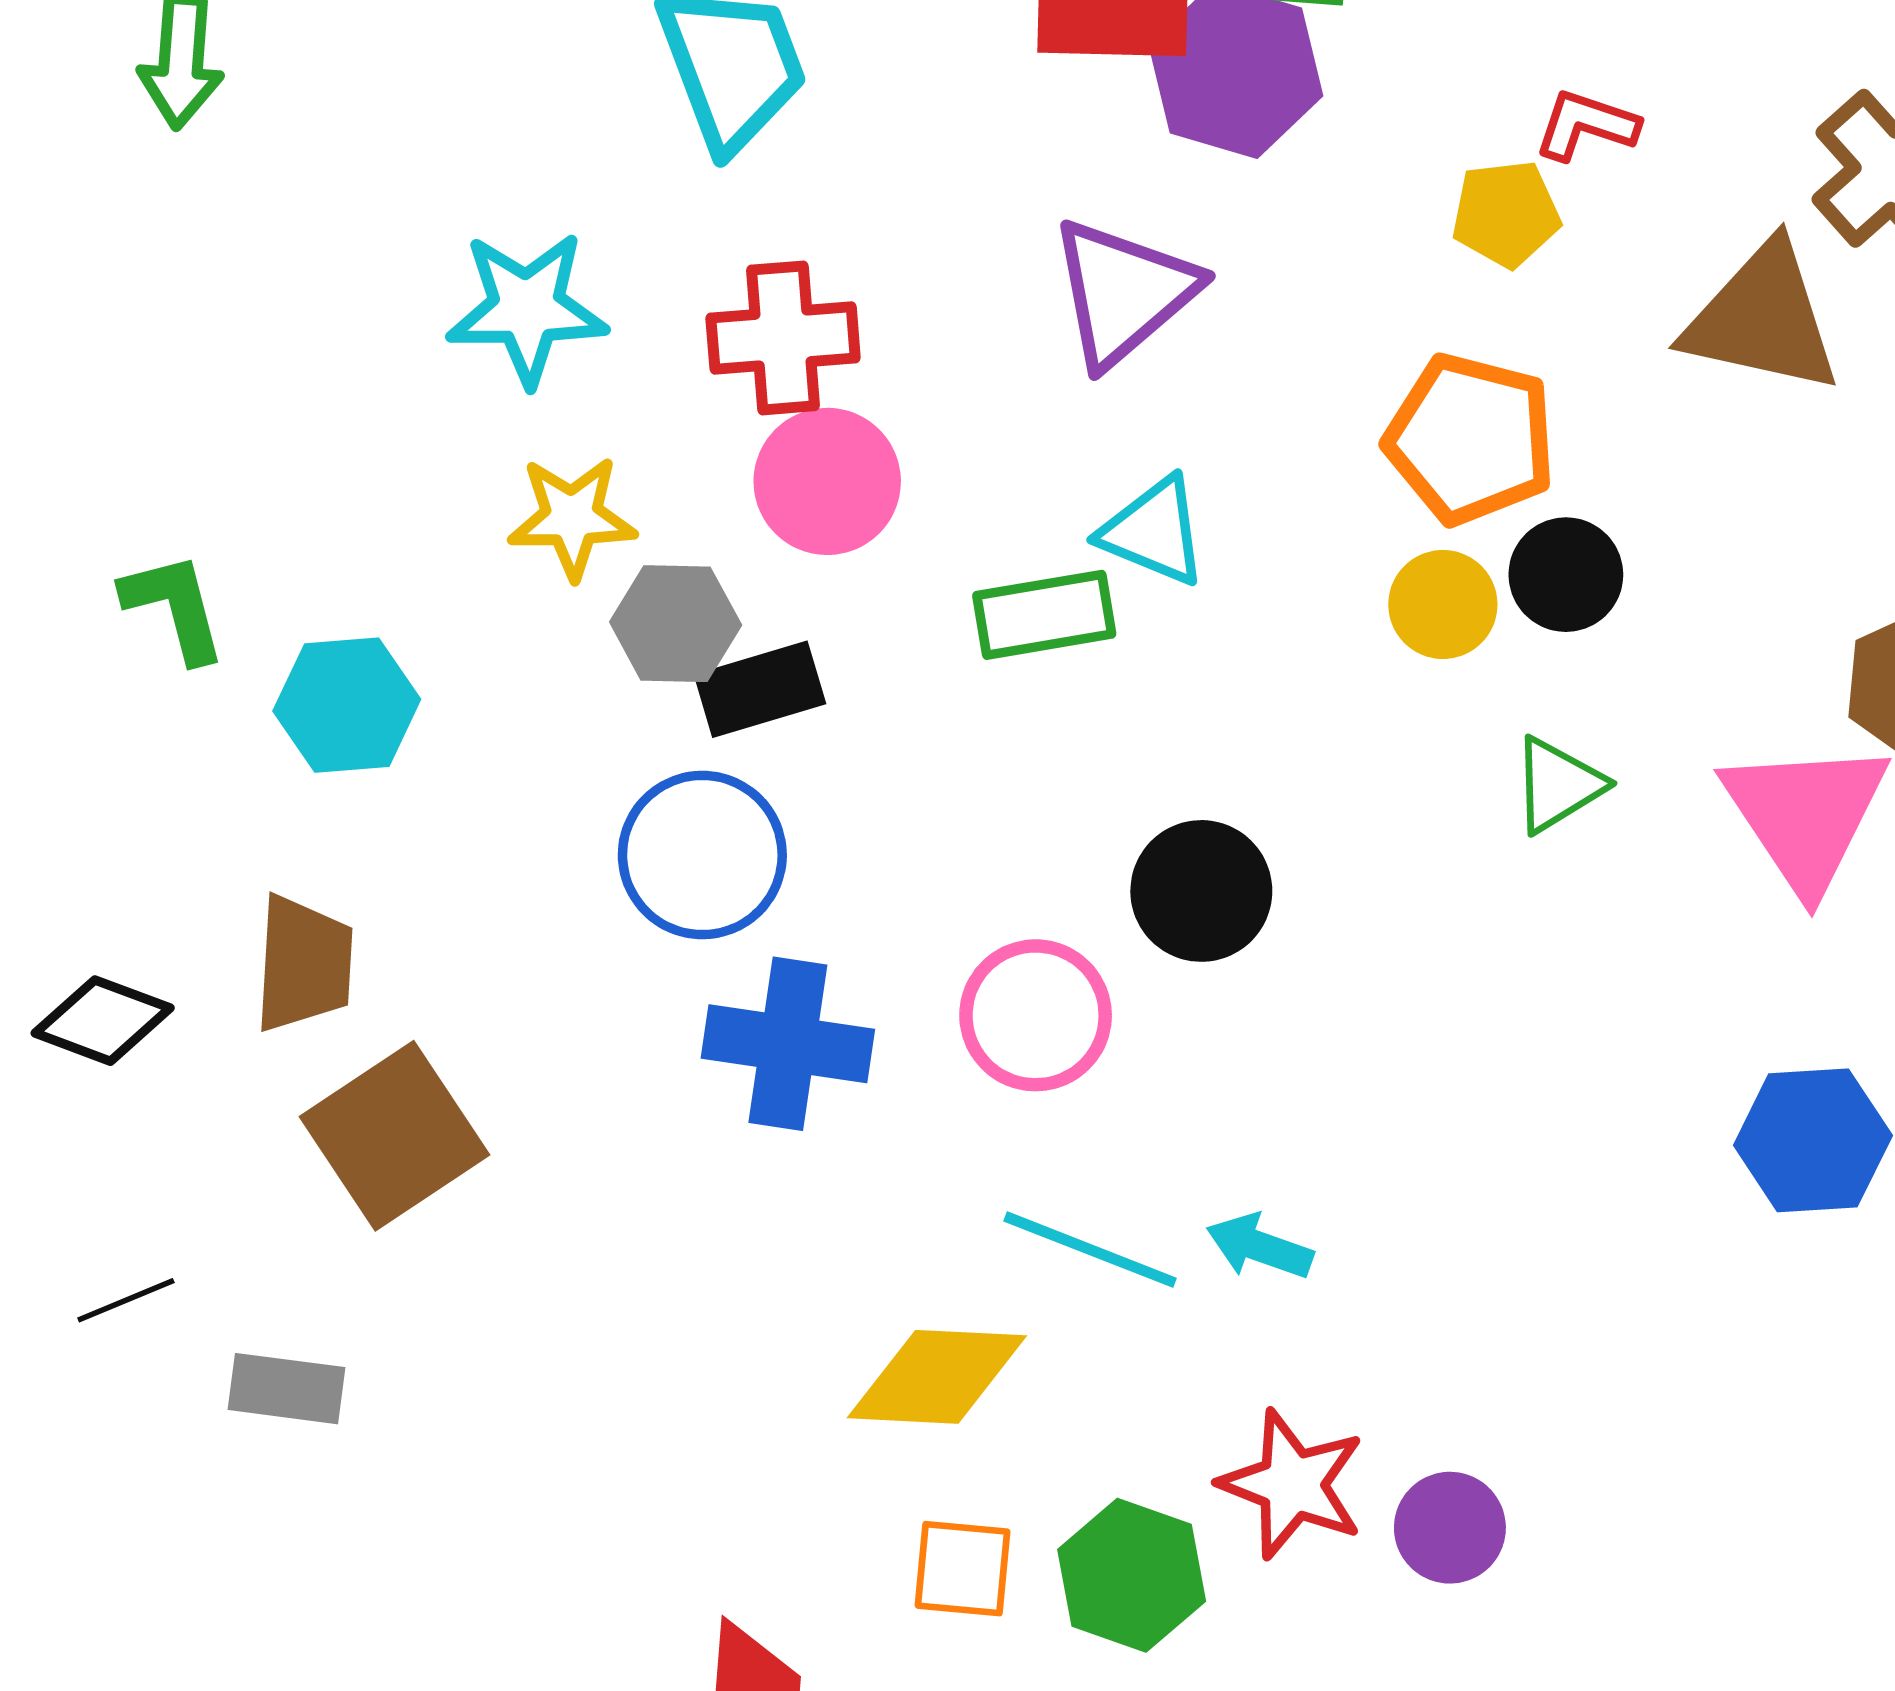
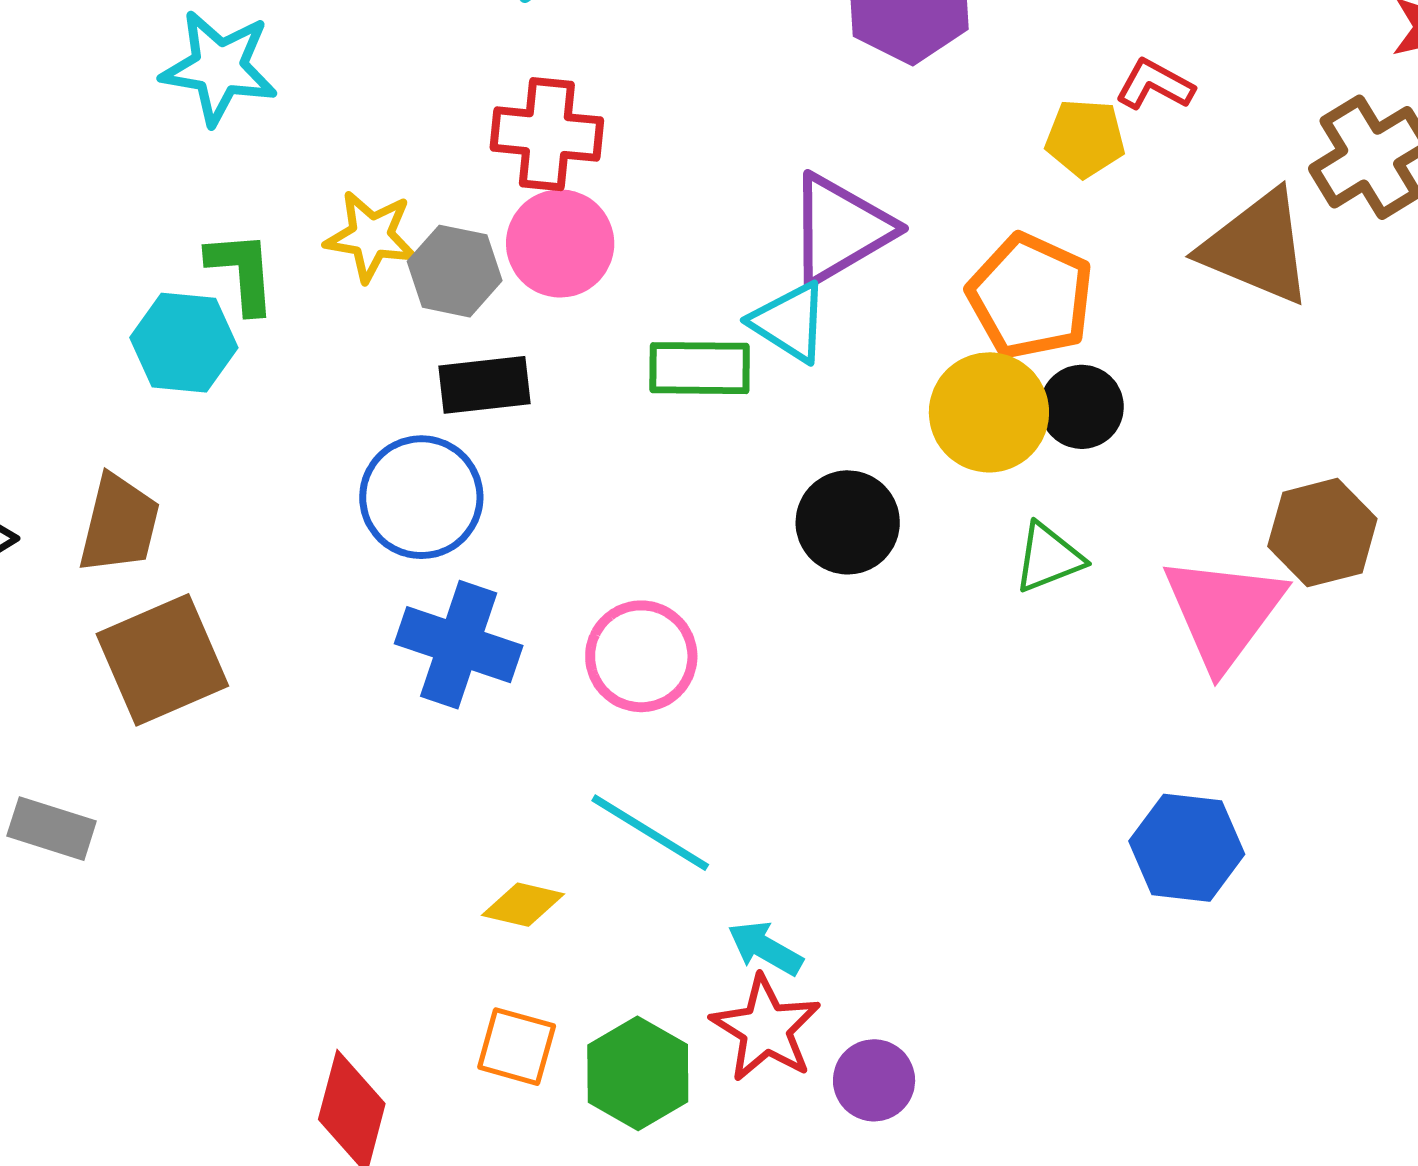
purple triangle: (1123, 292) -> (840, 229), moved
cyan star: (527, 308) -> (219, 68), moved
yellow circle: (1443, 604) -> (989, 412), size x1.5
green L-shape: (174, 607) -> (242, 272), moved
gray hexagon: (676, 624) -> (455, 271), moved
black circle: (1201, 891) -> (848, 522), moved
cyan arrow: (1259, 1247) -> (765, 948), moved
yellow diamond: (937, 1377) -> (523, 905), size x0.6

